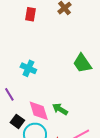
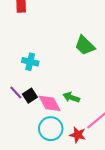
black square: (17, 121) -> (30, 96), moved, turned 32

